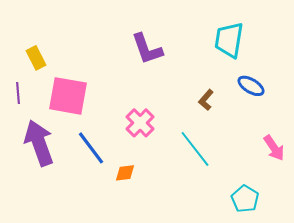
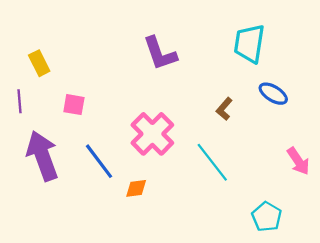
pink square: (68, 96) -> (74, 105), size x0.5
pink cross: (140, 123) -> (152, 134), size x1.4

